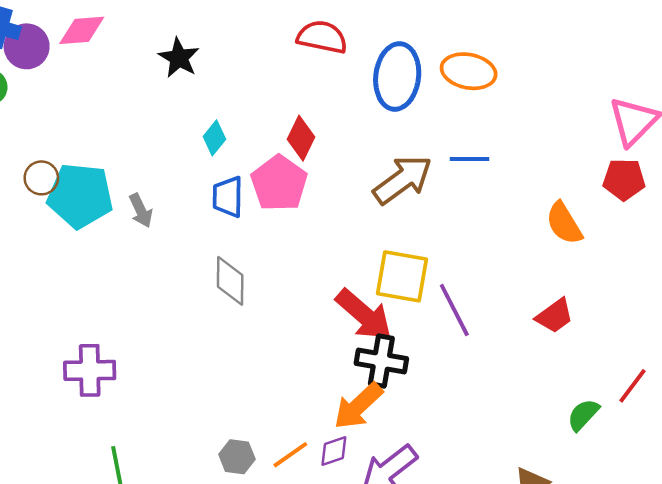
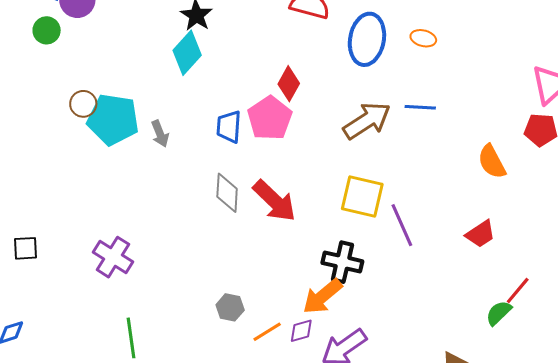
orange ellipse: (469, 71) -> (423, 38), size x0.6
cyan diamond: (214, 138) -> (187, 53), moved, size x1.6
red arrow: (364, 315) -> (275, 201), moved
purple cross: (90, 370) -> (113, 257), turned 30
red line: (632, 386) -> (518, 290), moved
gray hexagon: (237, 457) -> (230, 307), moved

